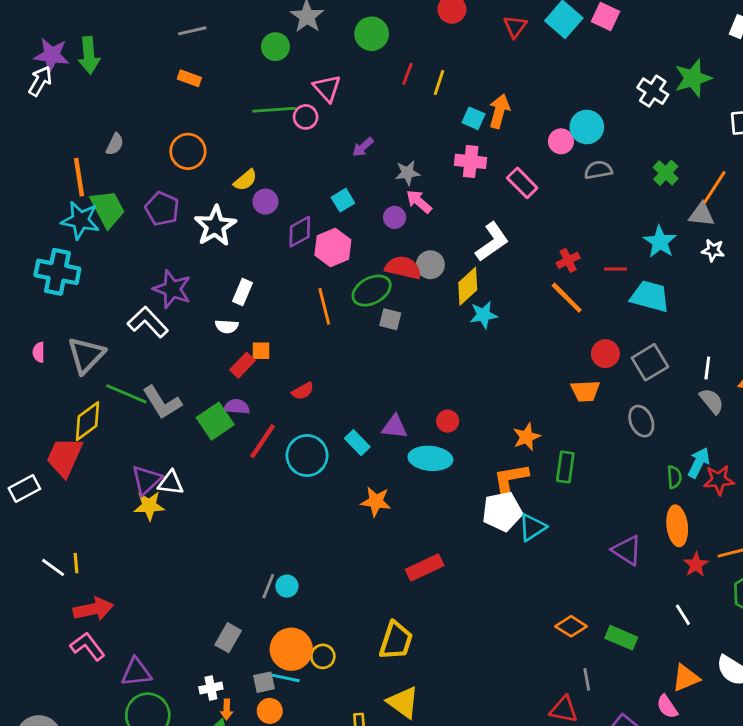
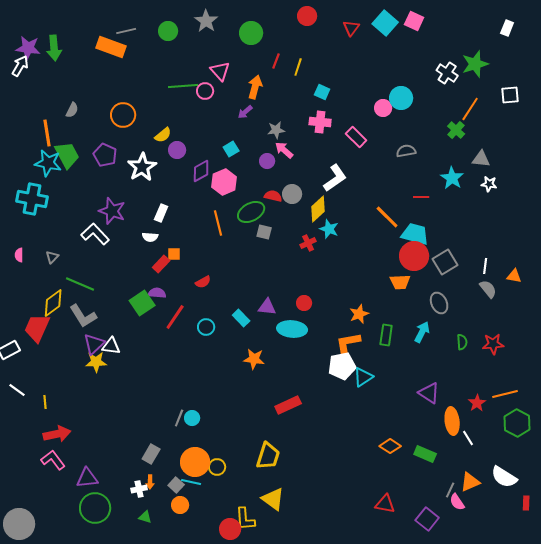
green circle: (275, 47) -> (168, 31), moved
orange rectangle: (189, 78) -> (111, 47), moved, size x1.8
orange arrow: (499, 111) -> (255, 87), moved
gray semicircle: (598, 170) -> (406, 151), moved
orange line: (714, 187) -> (470, 109), moved
red cross: (568, 260) -> (308, 243), moved
red semicircle: (403, 268) -> (273, 196), size x0.7
cyan trapezoid: (650, 296) -> (415, 234), moved
cyan star: (483, 315) -> (329, 229), turned 30
red circle: (605, 354) -> (414, 256), size x1.5
gray triangle: (86, 355) -> (52, 257), size x0.5
gray L-shape: (162, 402) -> (83, 316), moved
cyan circle: (307, 456) -> (206, 327), size x0.6
cyan arrow: (699, 463) -> (422, 332), moved
orange ellipse: (677, 526) -> (452, 421), moved
white line: (53, 567) -> (17, 390), moved
gray line: (587, 679) -> (450, 490), moved, turned 35
gray square: (264, 682) -> (176, 485), turned -35
orange arrow: (227, 709) -> (150, 482), moved

